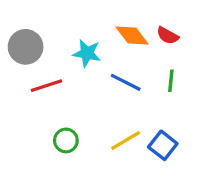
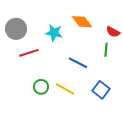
red semicircle: (168, 36) -> (113, 32), moved
blue line: (126, 82) -> (78, 63), moved
yellow line: (126, 140) -> (65, 89), moved, turned 60

